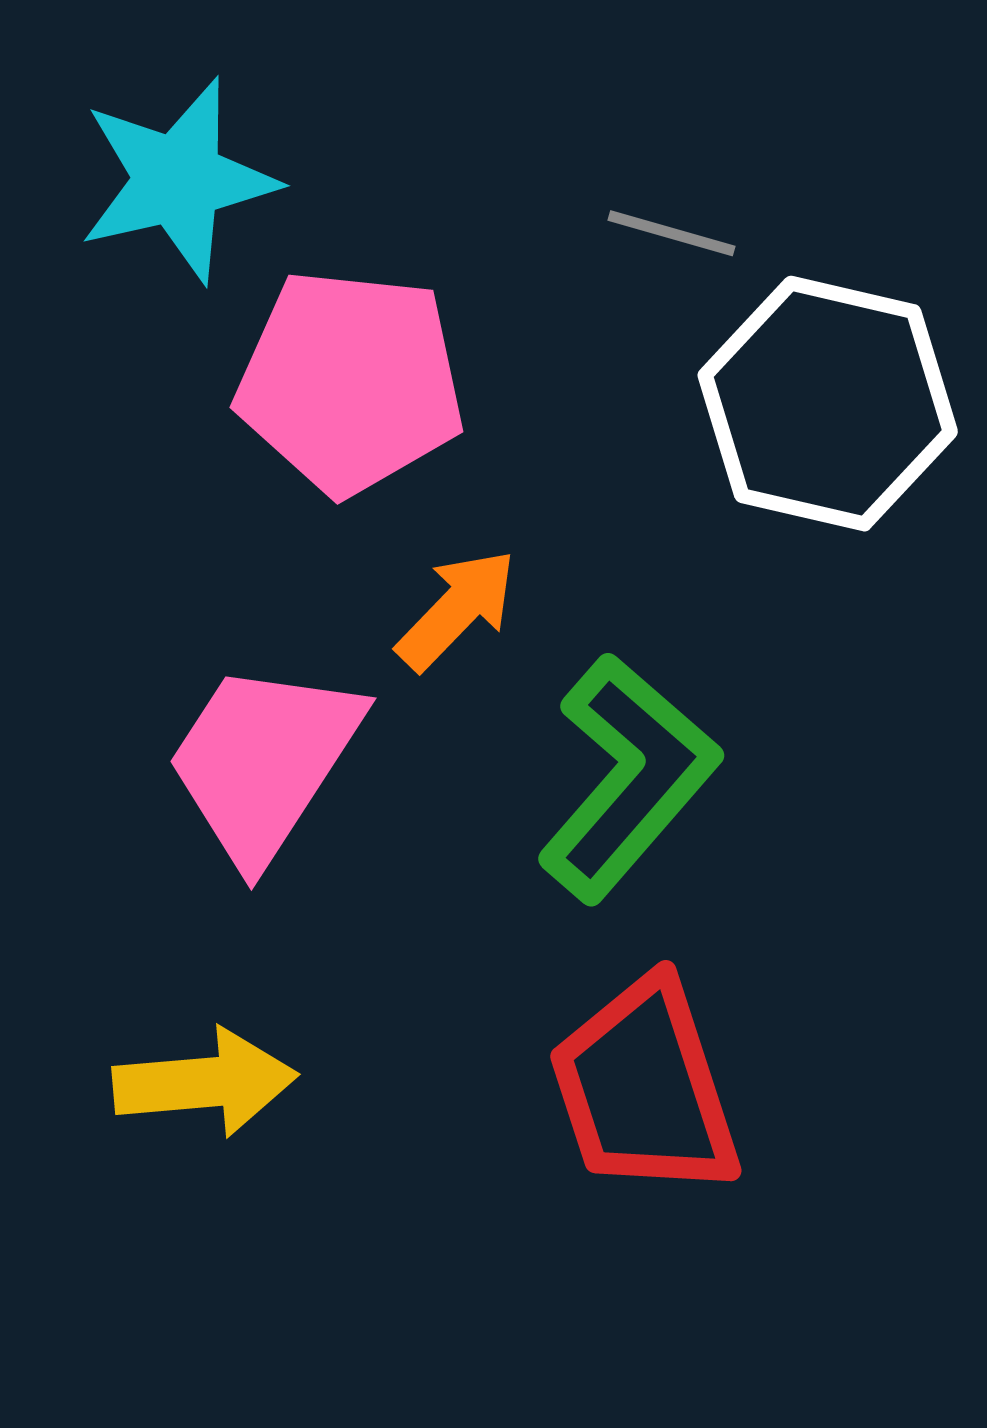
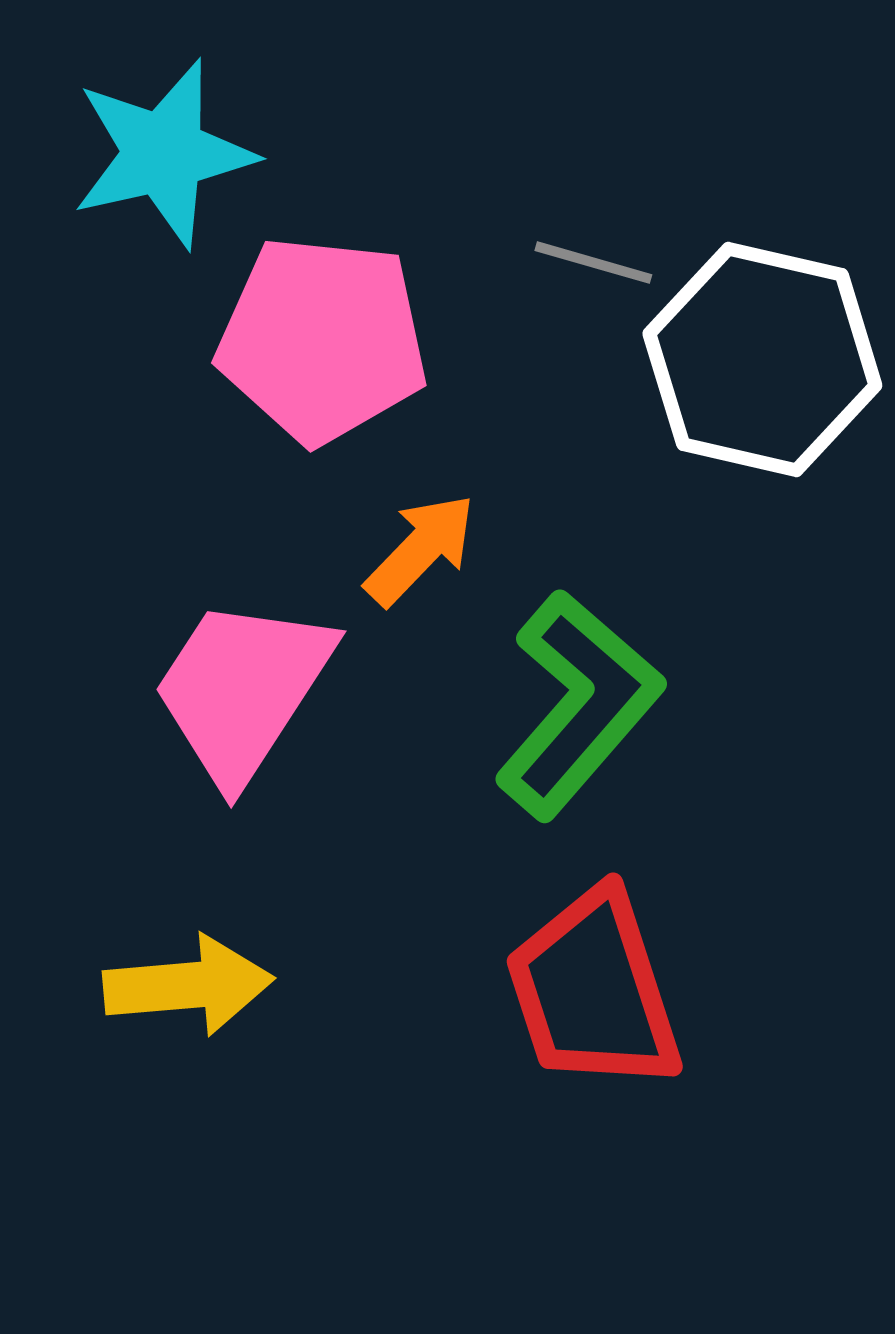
gray line: (671, 233) -> (593, 263), moved

